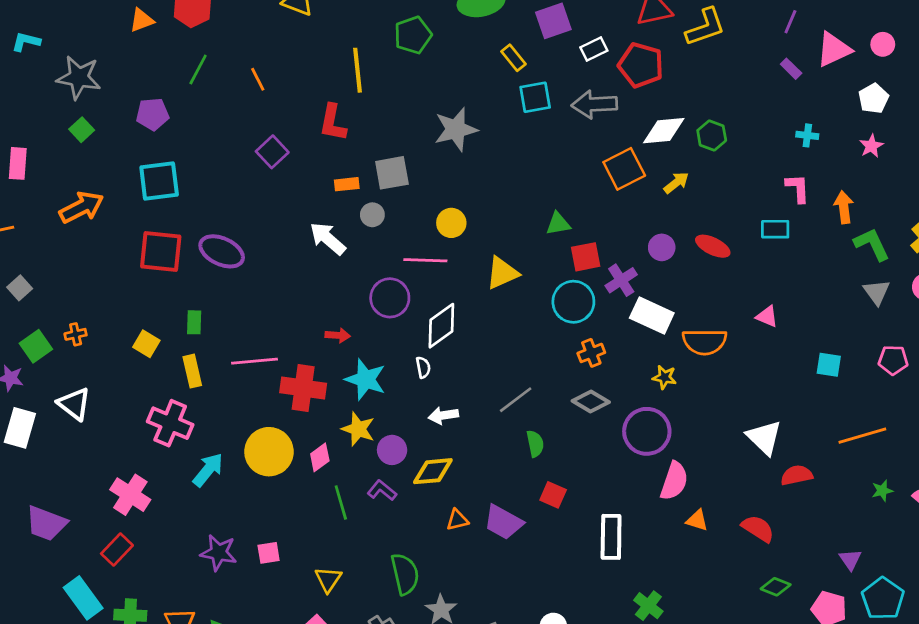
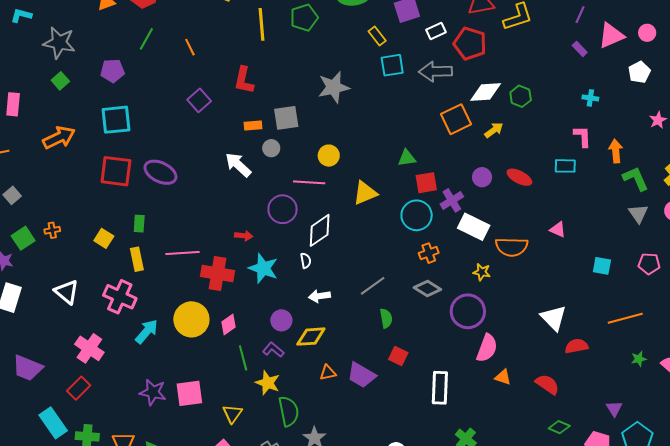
yellow line: (358, 70) -> (262, 24), moved
pink star: (871, 146) -> (658, 120), moved
white triangle: (74, 404) -> (67, 292), moved
yellow star: (358, 429) -> (268, 383), moved
pink square: (269, 553) -> (189, 393), size x1.6

